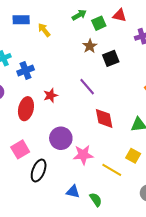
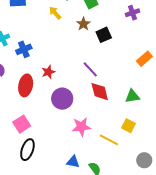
yellow arrow: (44, 30) -> (55, 13), moved
purple line: (87, 87) -> (90, 69), moved
purple circle: (61, 138) -> (62, 99), moved
black ellipse: (39, 171) -> (27, 150), moved

